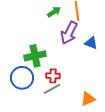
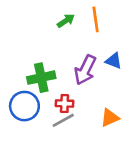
purple arrow: (69, 33) -> (85, 70), moved
orange triangle: (88, 99) -> (110, 118), moved

